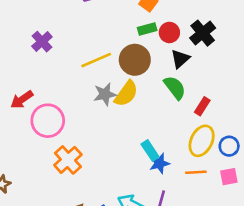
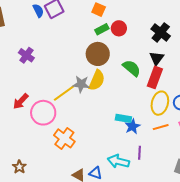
black cross: (203, 33) -> (161, 32), moved
black triangle: (180, 59) -> (157, 58), moved
yellow line: (96, 60) -> (64, 93), moved
gray star: (105, 94) -> (81, 84), turned 30
red rectangle: (202, 106) -> (155, 77), size x1.5
cyan rectangle: (150, 150) -> (123, 118), turned -35

